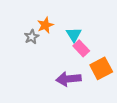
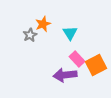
pink rectangle: (81, 48) -> (77, 59), moved

